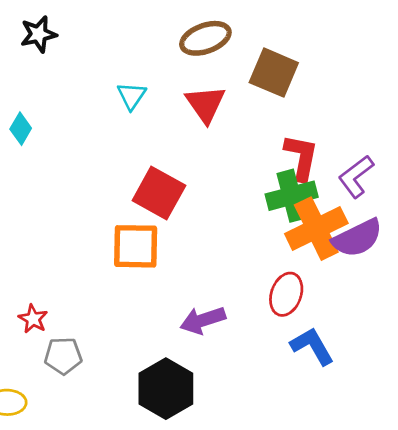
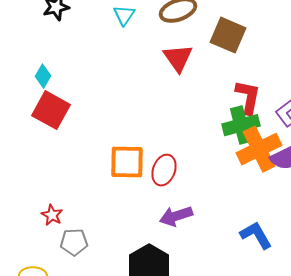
cyan triangle: (132, 96) -> (124, 15), moved
red square: (159, 193) -> (51, 110), moved
red ellipse: (286, 294) -> (164, 170), moved

